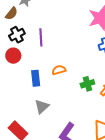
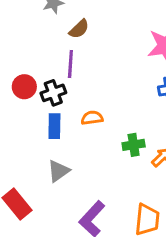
brown semicircle: (12, 13) -> (79, 29), moved
black cross: (17, 35) -> (53, 93), moved

